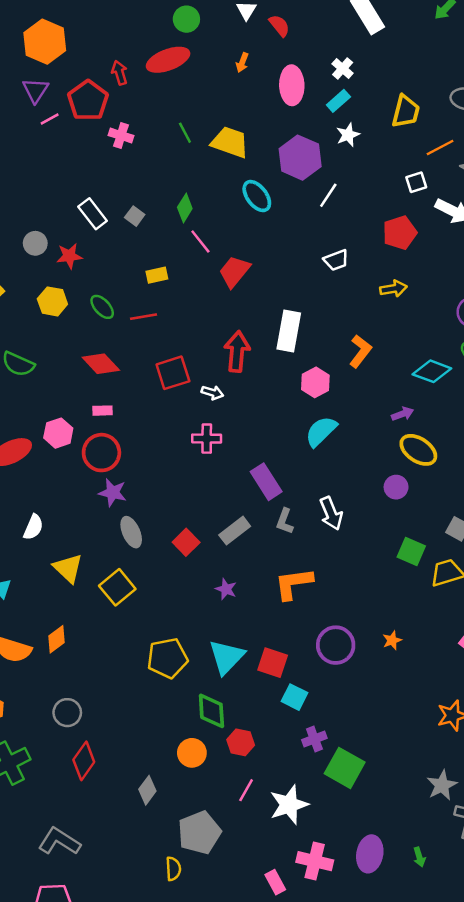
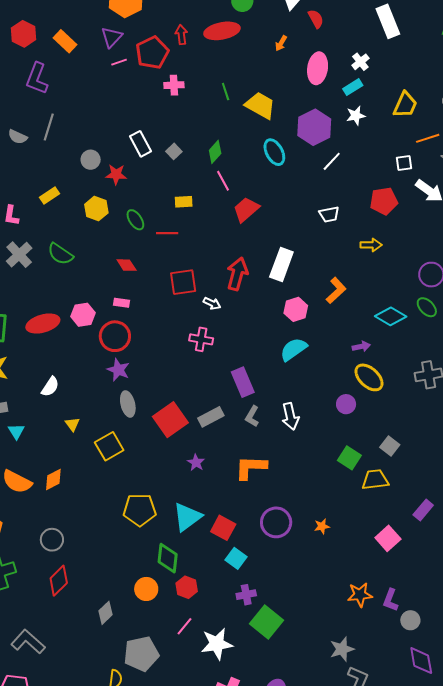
pink cross: (121, 135) -> (174, 85), turned -30
red diamond: (101, 364) -> (127, 265), size x0.7
red square: (186, 542) -> (170, 420), size x1.6
yellow triangle: (68, 568) -> (72, 424), size x0.6

